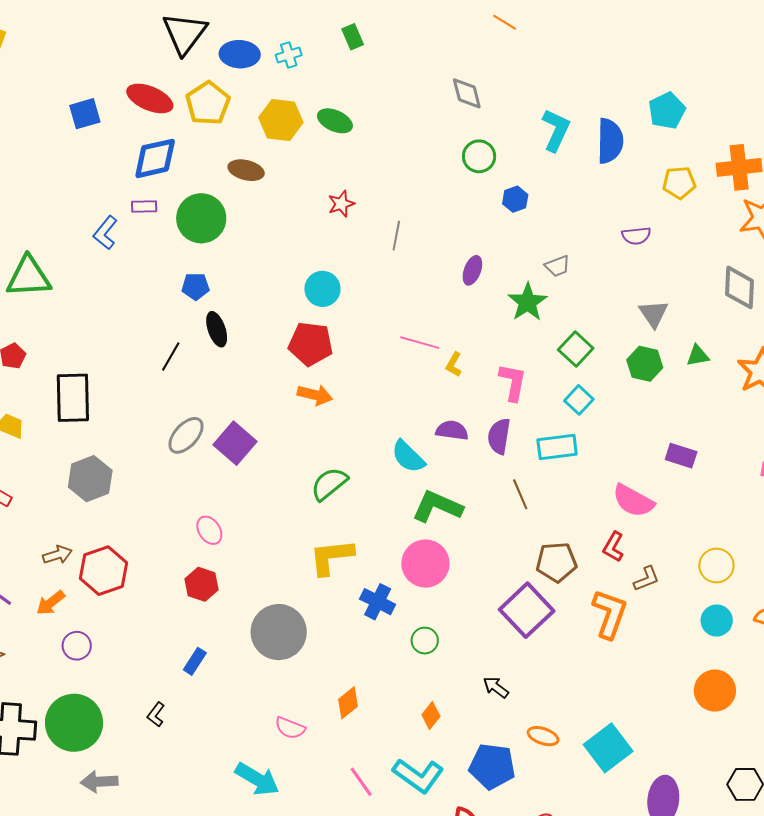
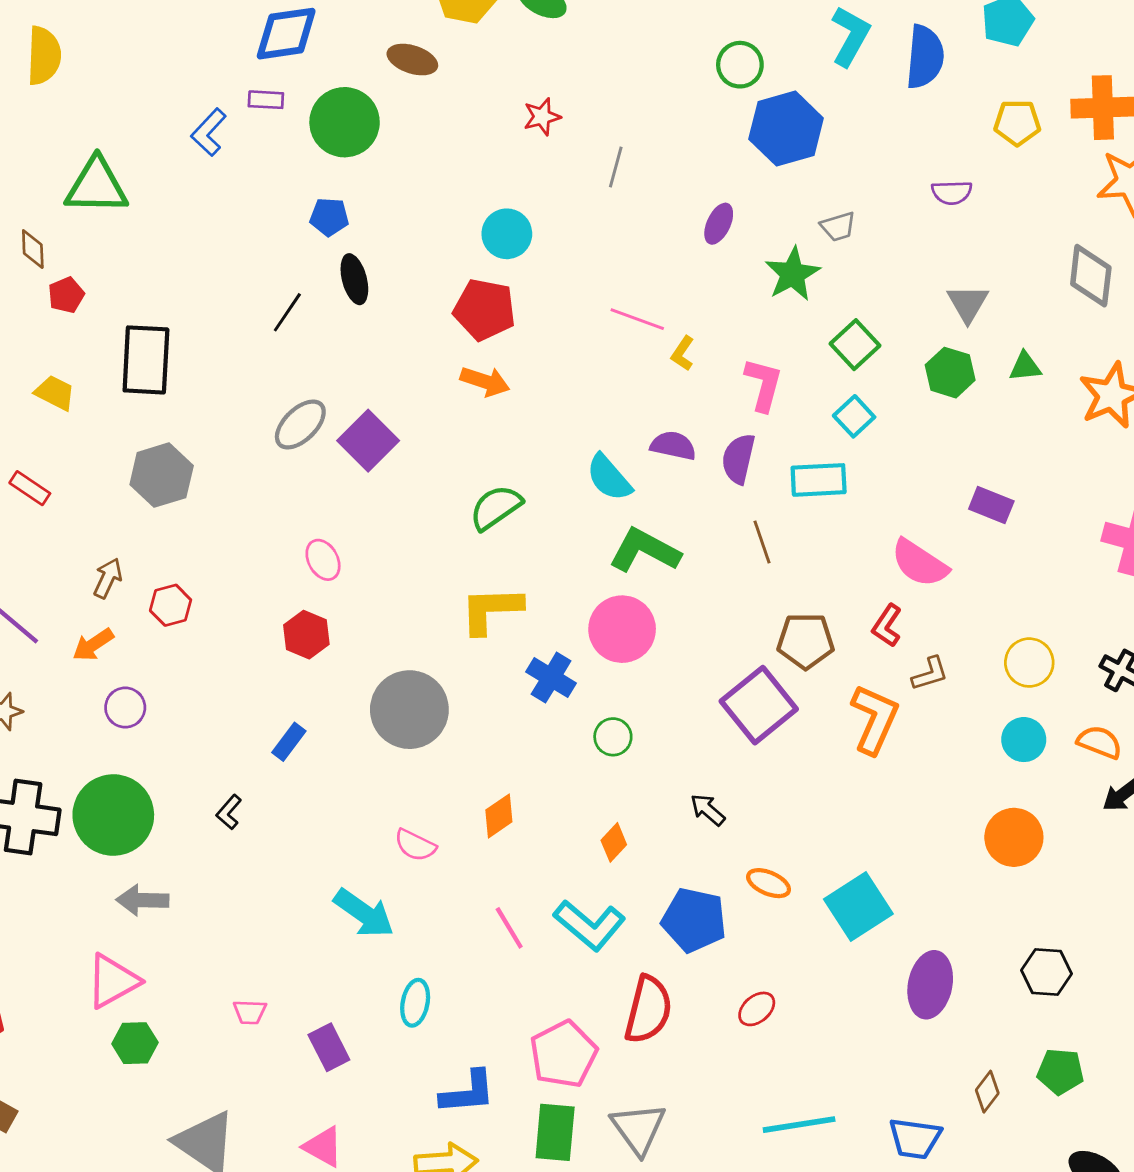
blue hexagon: (515, 199) -> (786, 129), size x2.0
brown arrow: (57, 555) -> (108, 578), turned -52
red hexagon: (103, 571) -> (171, 605), size x0.6

